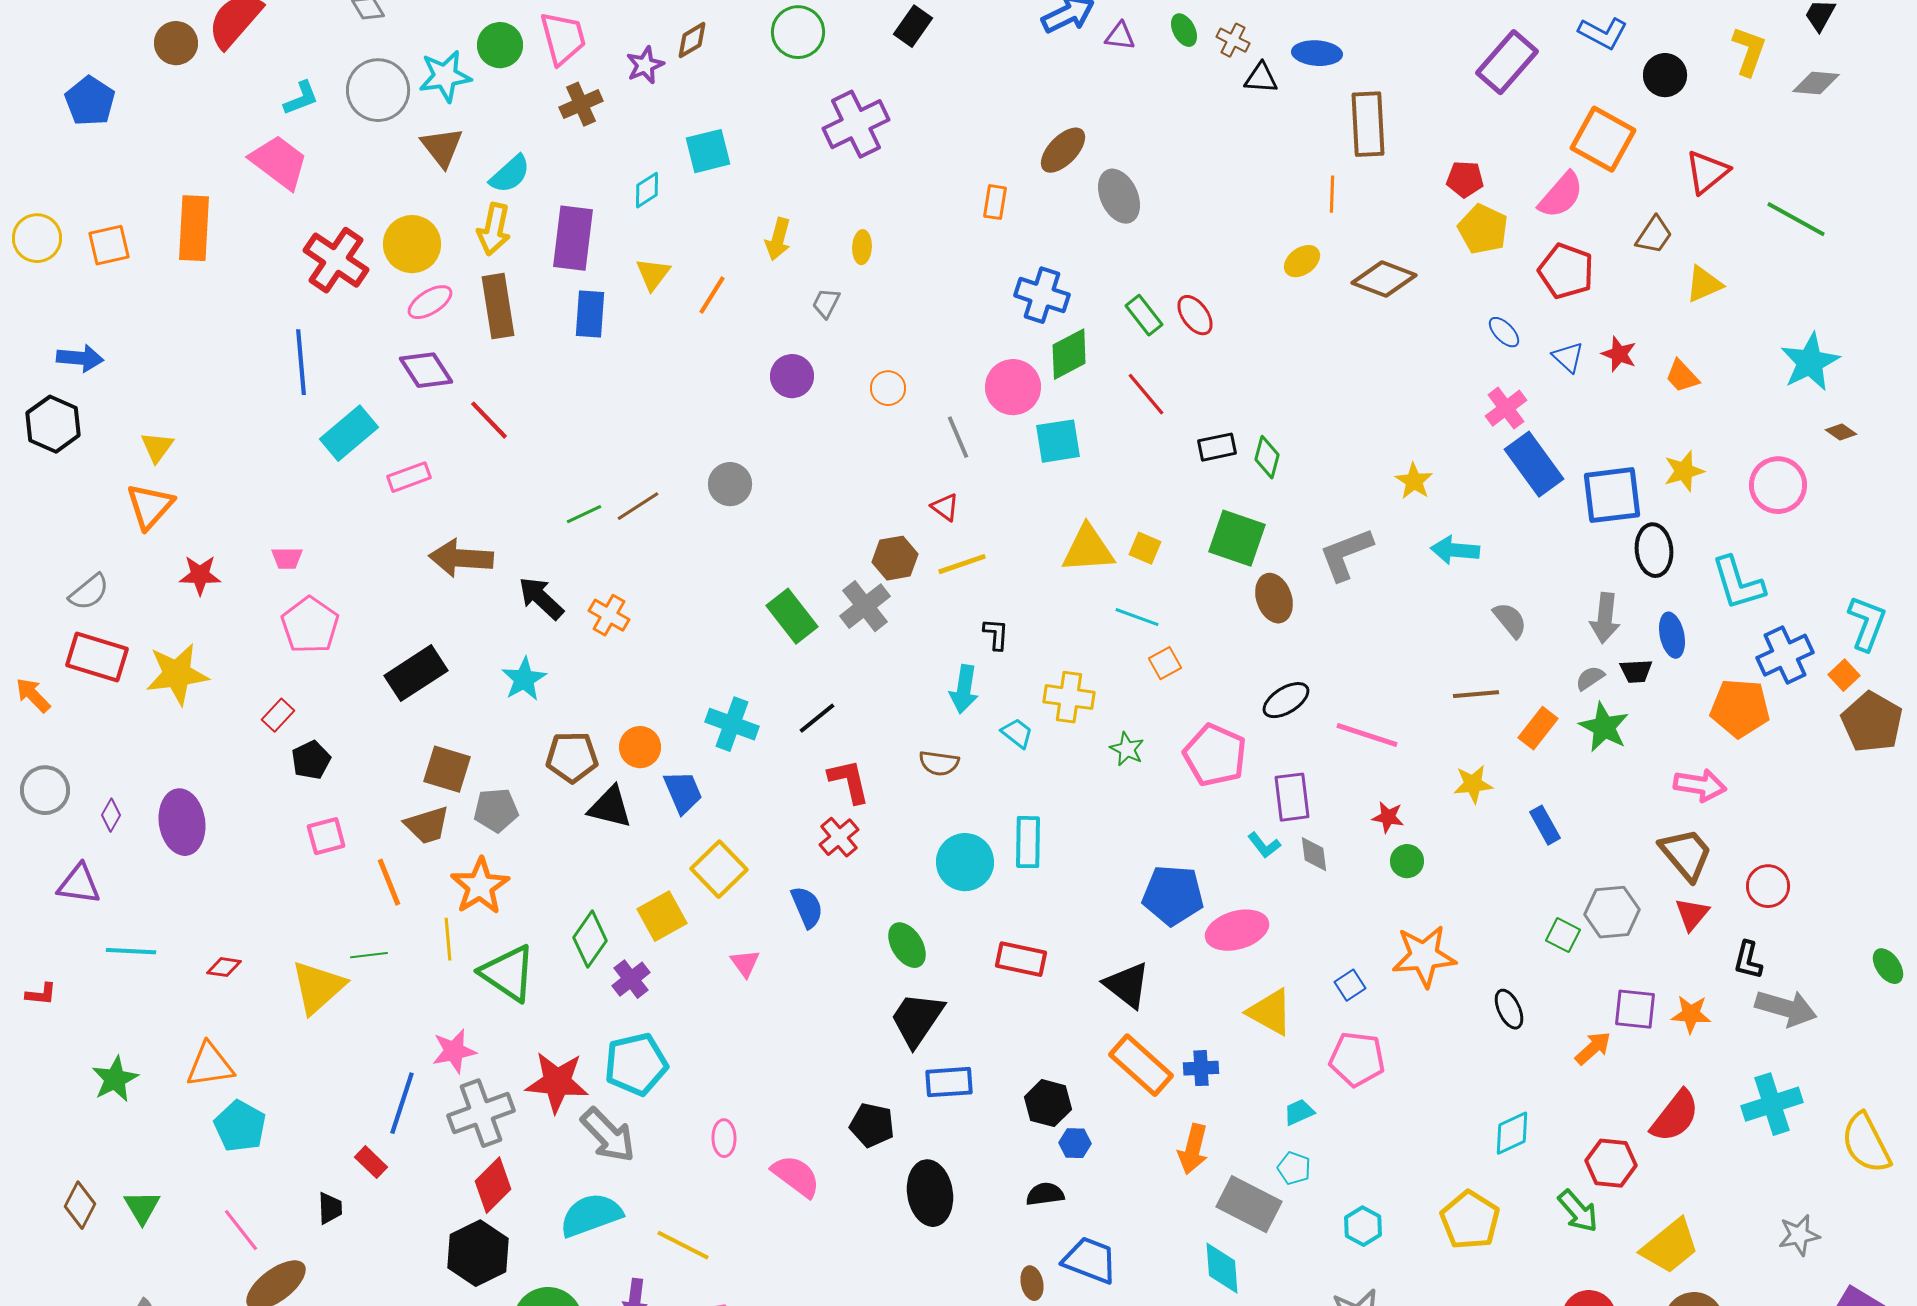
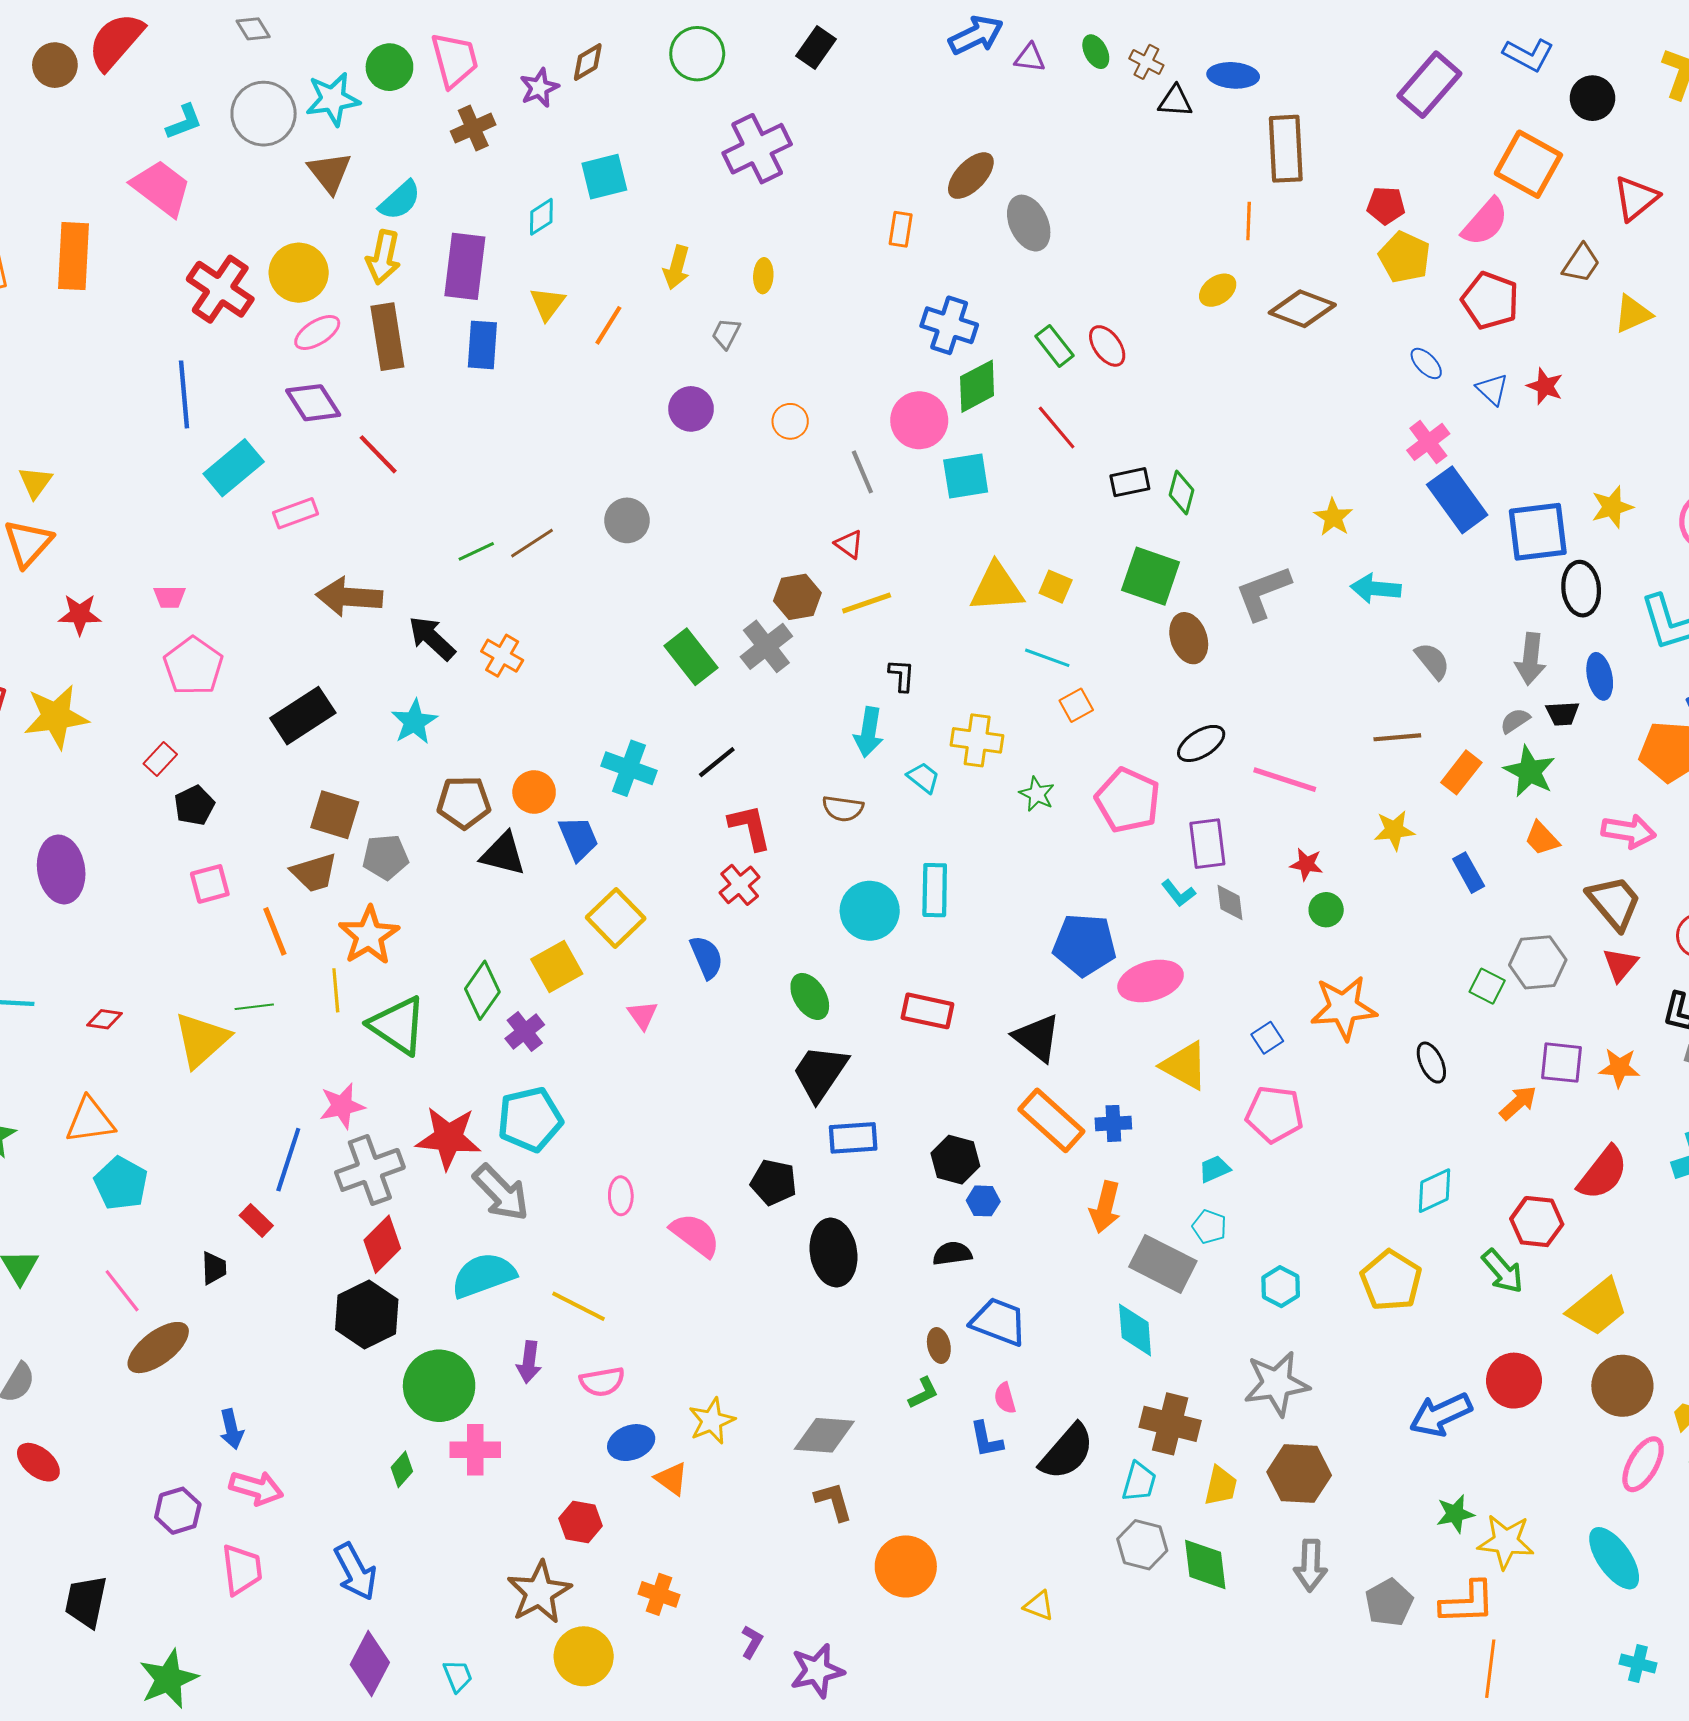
orange trapezoid: (1682, 376) -> (1542, 838), moved

